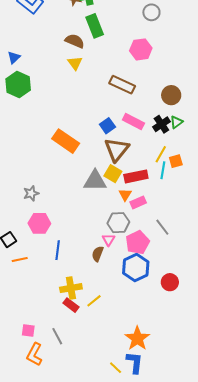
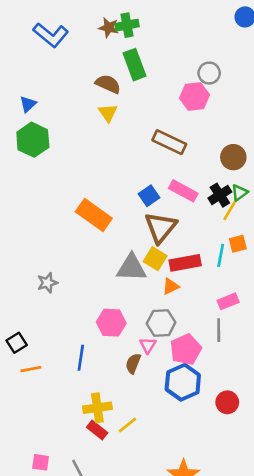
gray circle: (151, 12) -> (209, 73), moved
yellow line: (161, 154) -> (230, 210), moved
orange triangle: (125, 195) -> (171, 286), turned 32
pink rectangle: (138, 202) -> (228, 301), moved
pink hexagon: (39, 223) -> (111, 323), moved
gray line: (162, 227) -> (219, 330), turned 36

